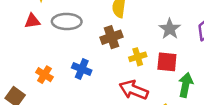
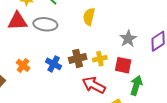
red triangle: (32, 21) -> (17, 21), size x1.5
brown cross: (112, 37) -> (78, 58), moved

